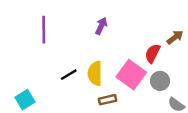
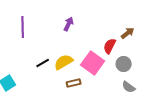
yellow semicircle: (95, 73) -> (64, 62), turned 60
gray circle: (160, 81) -> (124, 64), moved

